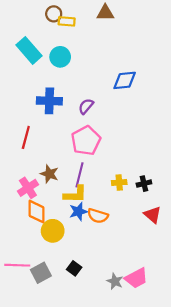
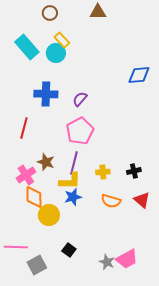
yellow rectangle: (67, 21) -> (62, 40), moved, turned 42
blue diamond: (125, 80) -> (139, 75), moved
yellow cross: (119, 183) -> (103, 172), moved
orange semicircle: (98, 216) -> (111, 201), moved
gray square: (41, 273) -> (37, 265), moved

